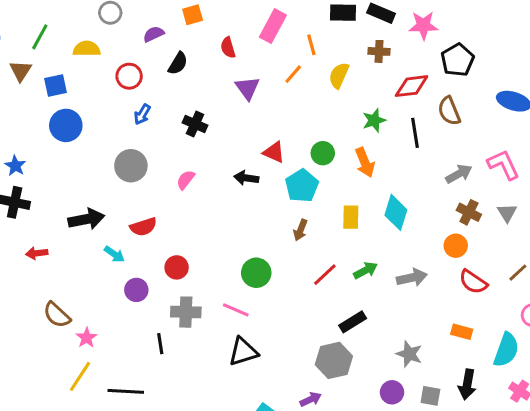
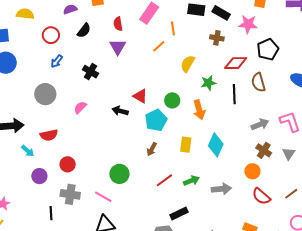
yellow semicircle: (339, 75) -> (188, 64), moved
purple triangle: (247, 88) -> (118, 47), moved

